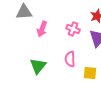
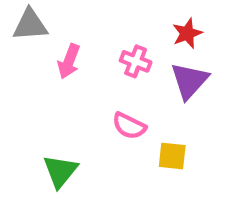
pink semicircle: (70, 59) -> (129, 126), turned -63
green triangle: (38, 66) -> (60, 171), moved

